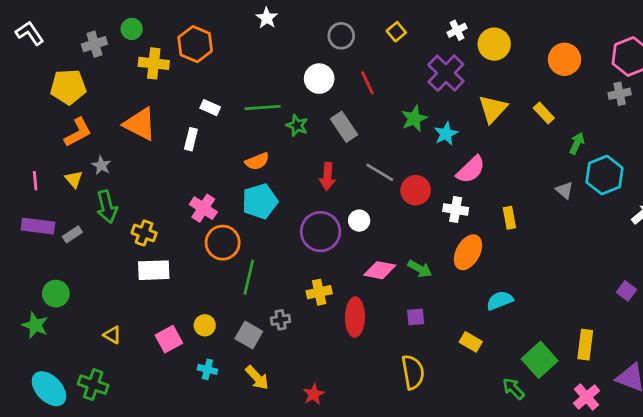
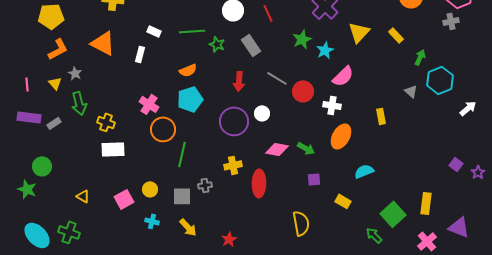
yellow rectangle: (509, 218) -> (381, 116), moved
purple square: (416, 317) -> (314, 179), moved
gray square: (249, 335) -> (182, 196), turned -30

